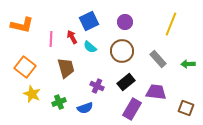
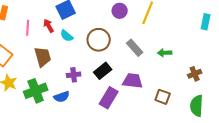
purple circle: (125, 22) -> (120, 11), moved
purple cross: (97, 86) -> (74, 75), turned -32
green cross: (59, 102) -> (36, 91), size x1.6

